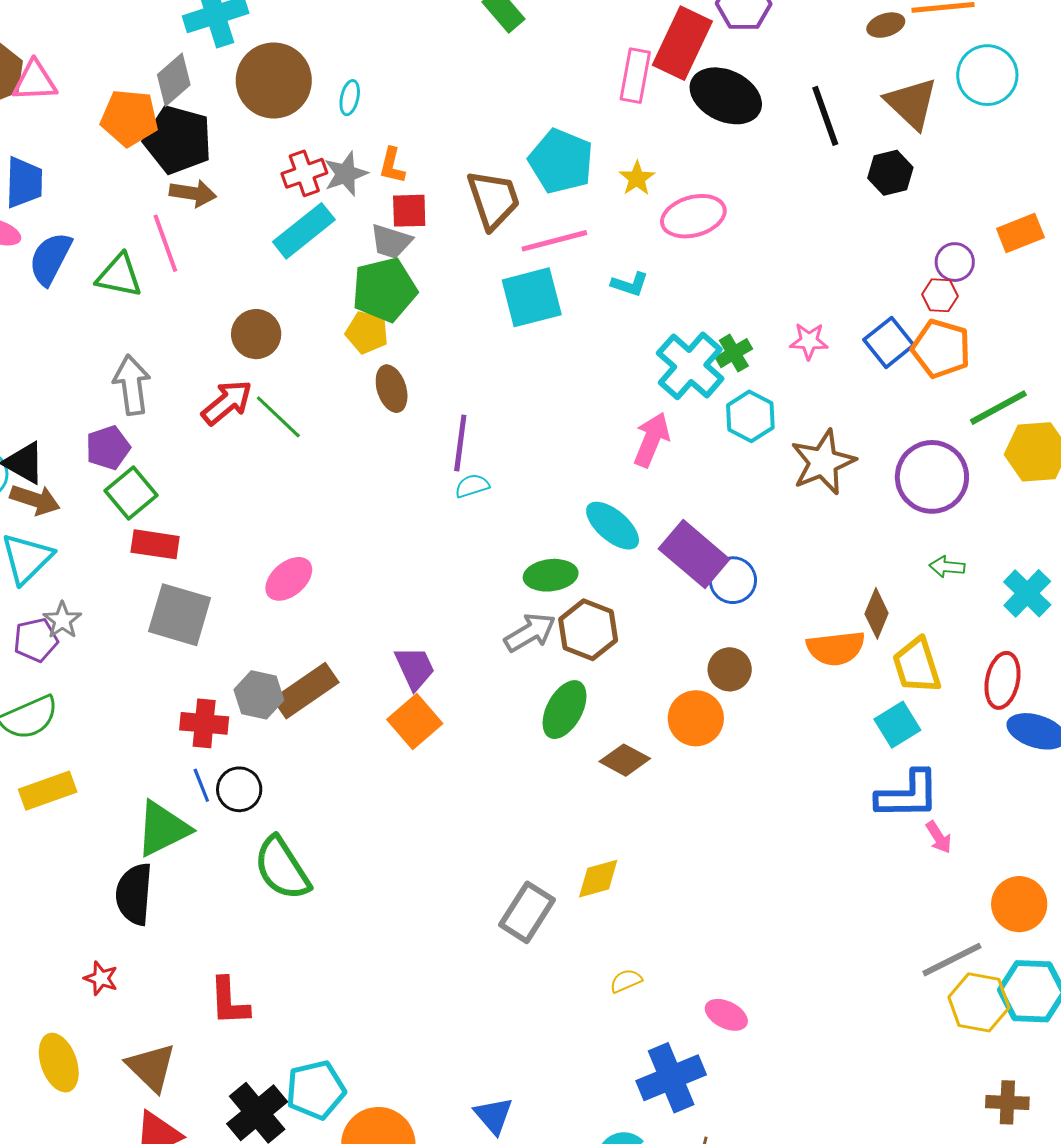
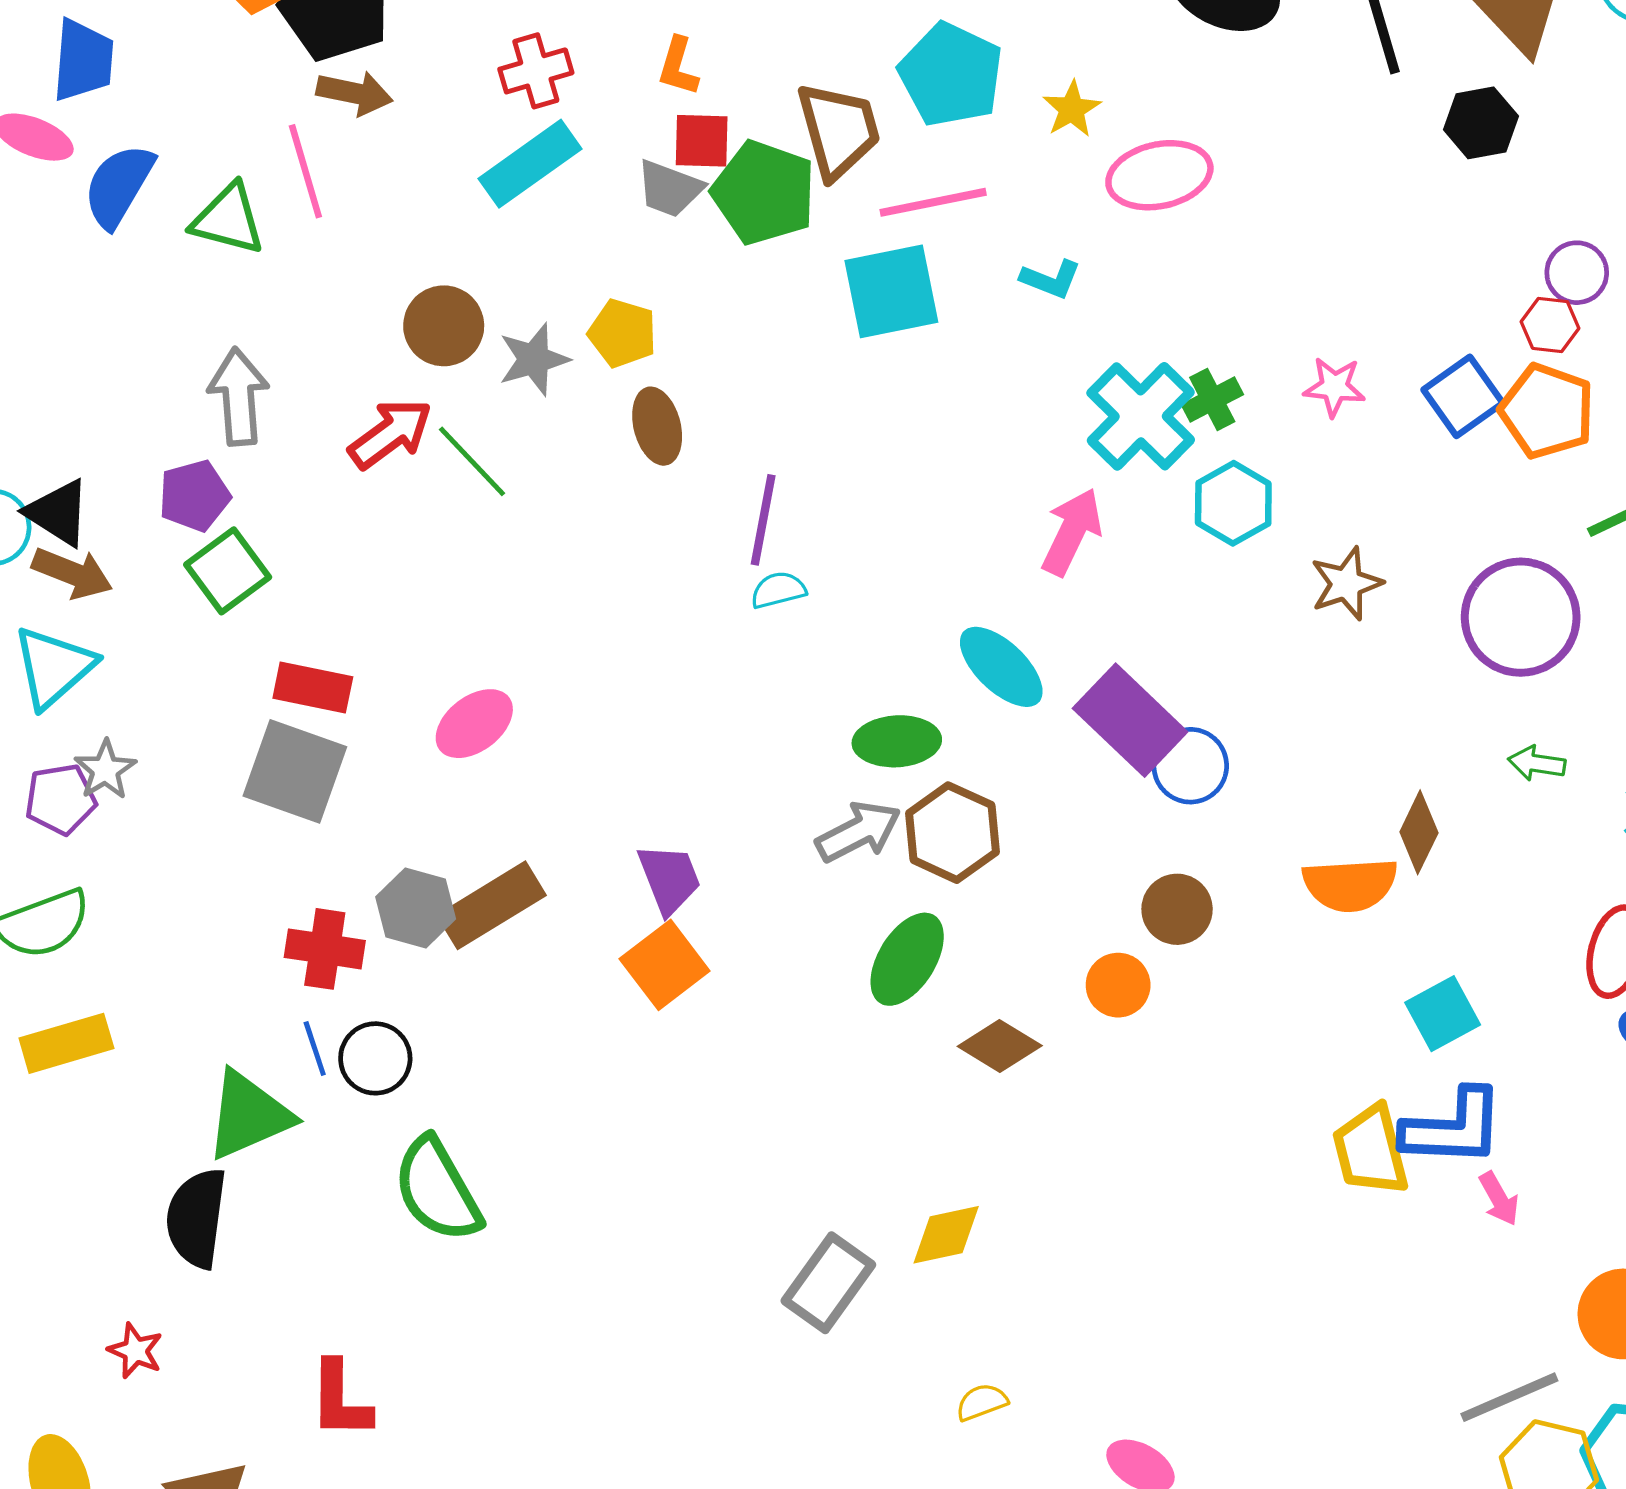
gray star: (346, 174) -> (534, 359), moved
green pentagon: (384, 290) -> (764, 193), moved, turned 30
brown star: (823, 462) -> (1346, 584), size x0.7
red rectangle: (155, 544) -> (313, 687), moved
yellow trapezoid: (917, 666) -> (1371, 1150), moved
orange circle: (696, 718) -> (1118, 985), size x0.7

